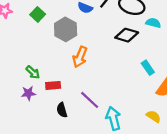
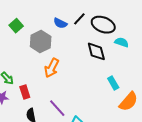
black diamond: (127, 35) -> (96, 51), turned 55
red rectangle: (53, 85) -> (25, 92), turned 72

